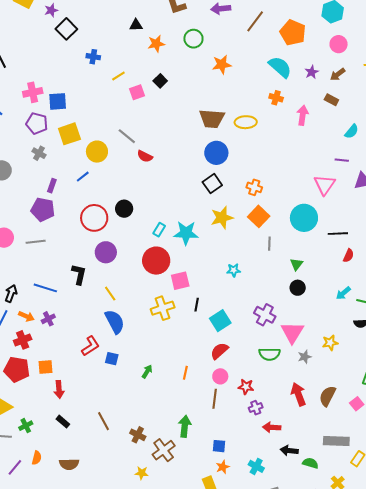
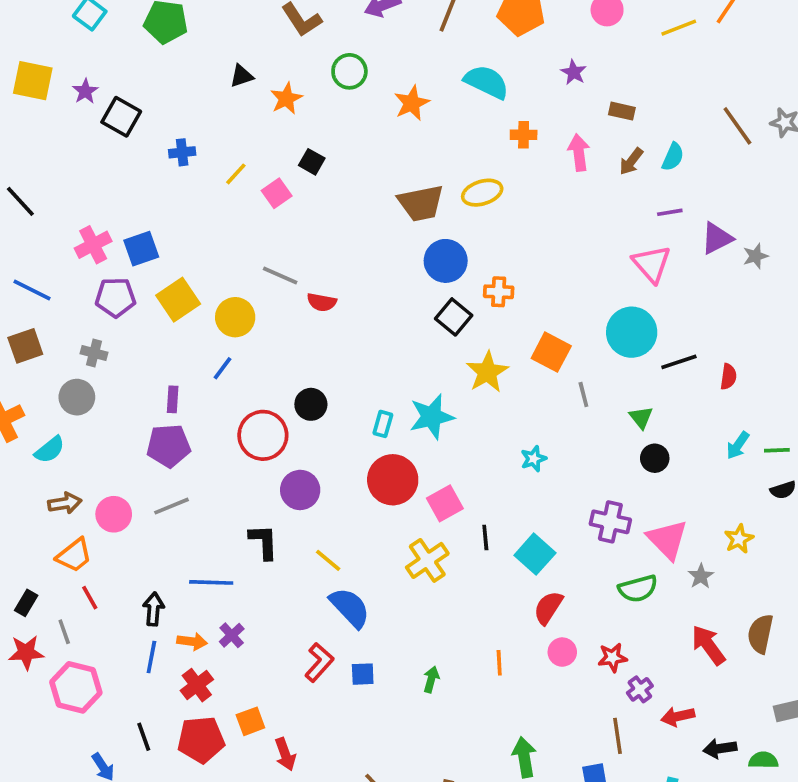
cyan semicircle: (280, 67) -> (486, 82), moved
brown arrow: (338, 74) -> (631, 161), moved
gray cross: (39, 153) -> (94, 353), moved
orange cross: (254, 187) -> (499, 292), moved
black line: (338, 234) -> (679, 362), moved
brown line: (215, 399) -> (617, 736), moved

